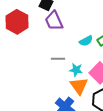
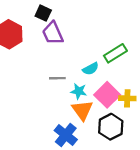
cyan semicircle: (86, 41) -> (91, 69), moved

